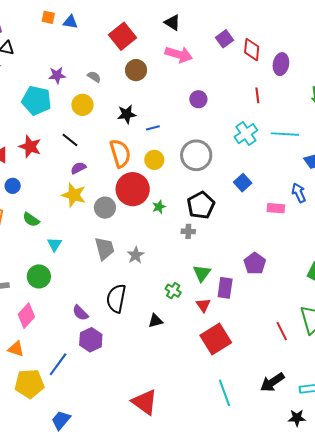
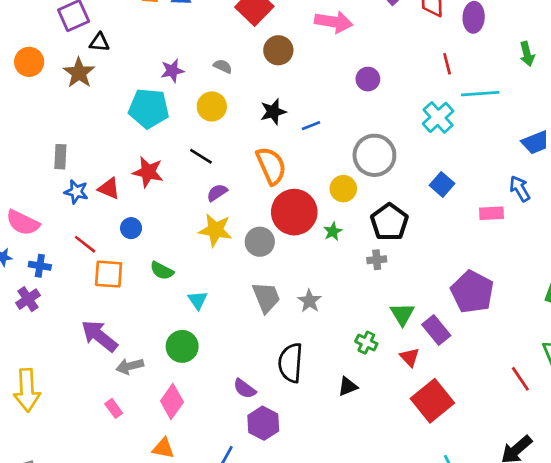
cyan line: (285, 134) -> (480, 94), moved
yellow circle: (154, 160) -> (343, 189), moved
purple pentagon: (255, 263) -> (472, 292), size x1.4
purple rectangle: (225, 288) -> (436, 330), turned -40

